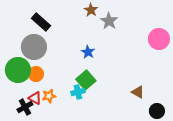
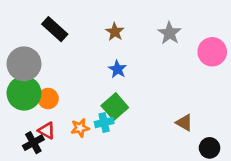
brown star: (91, 10) -> (115, 32), moved
gray star: (109, 21) -> (169, 33), moved
gray circle: (34, 47) -> (24, 64), moved
orange star: (49, 96) -> (80, 128), moved

